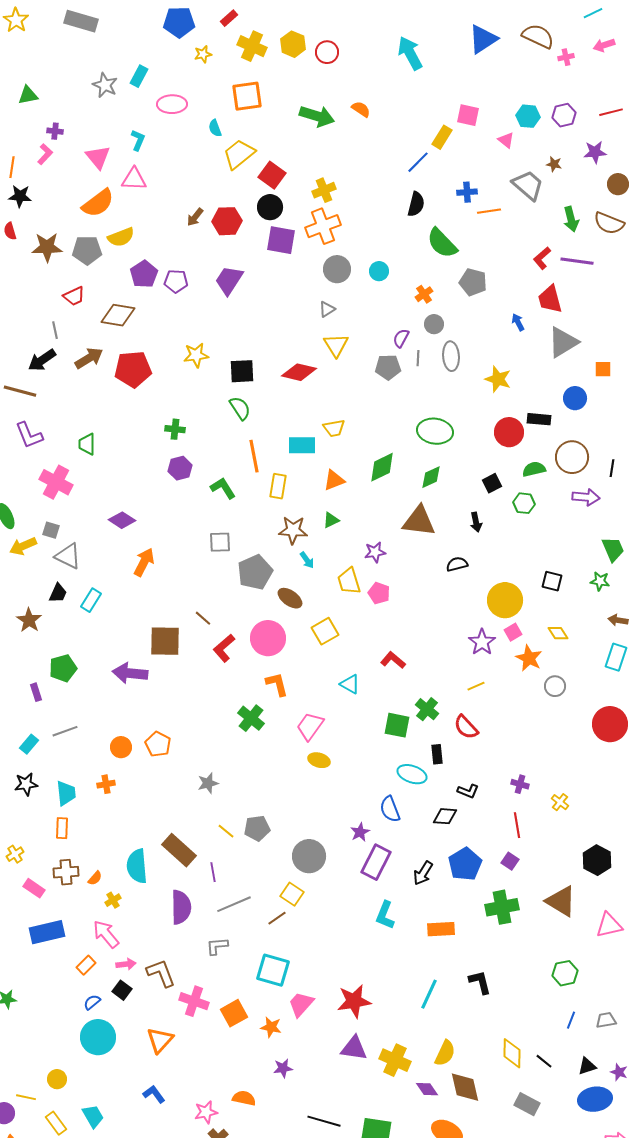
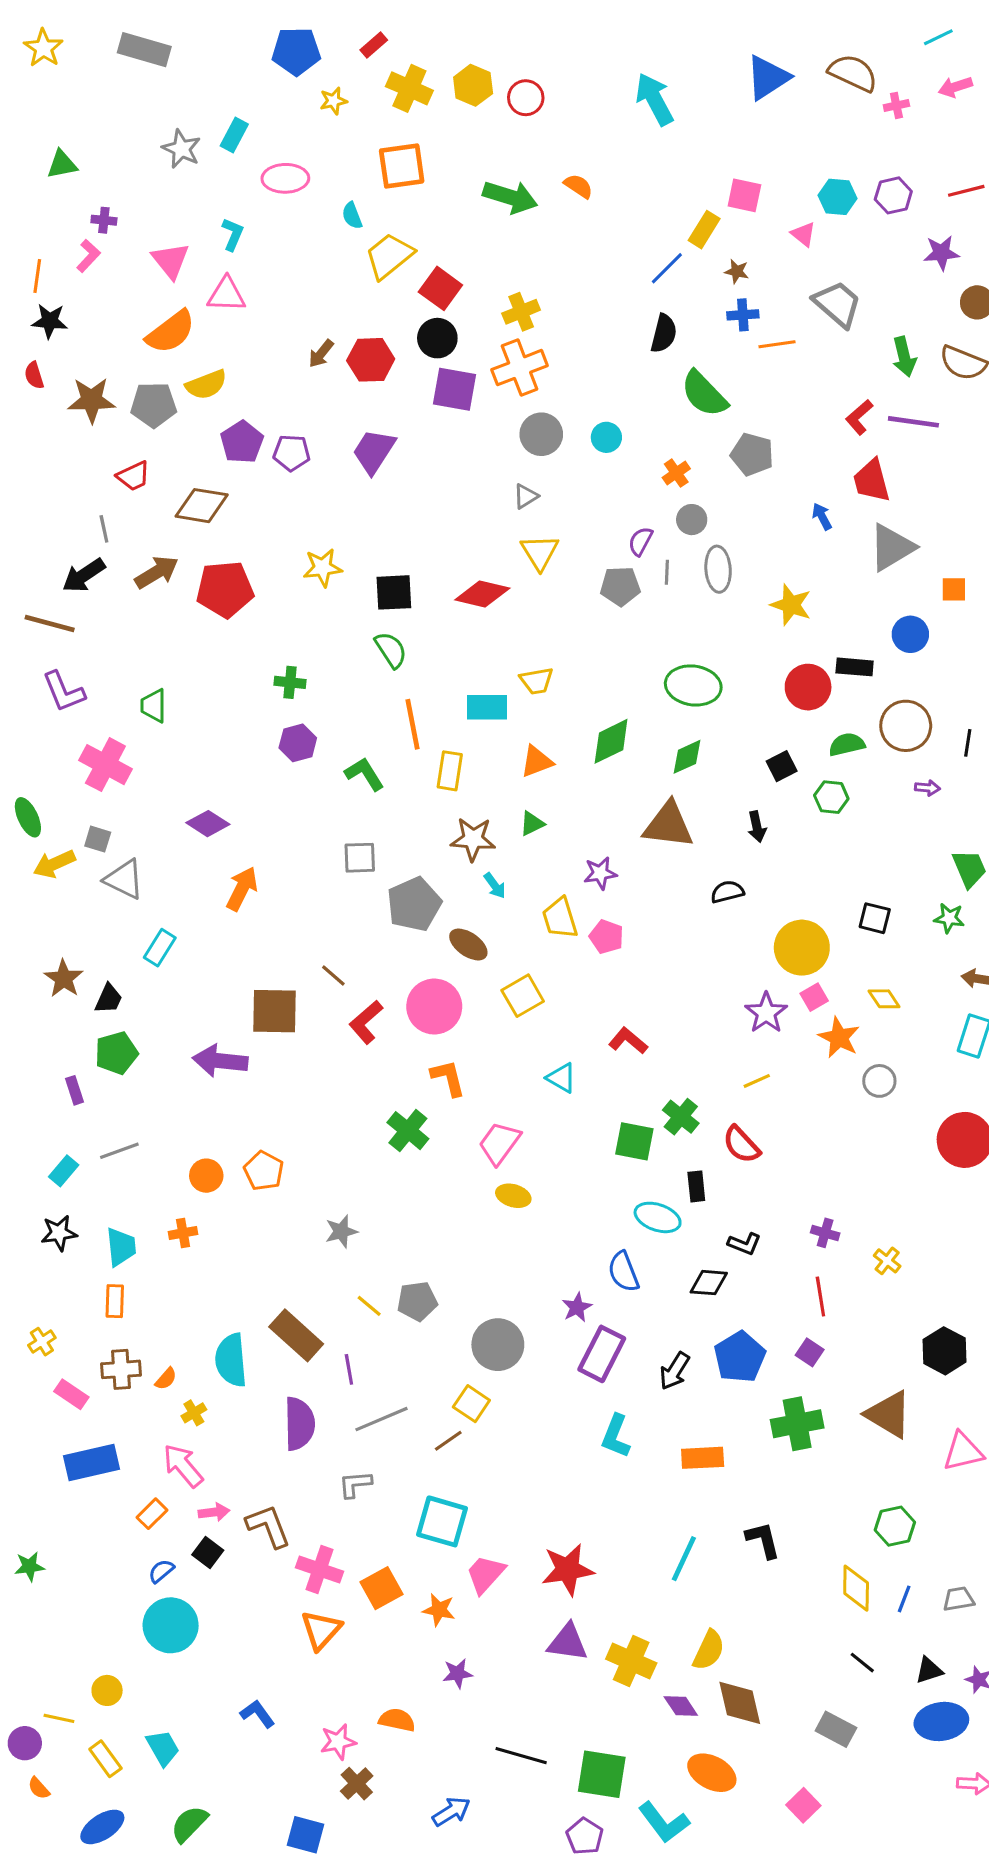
brown star: (554, 164) -> (737, 271), moved
purple arrow: (586, 497) -> (927, 788), size x0.6
black trapezoid: (58, 593) -> (109, 999), moved
orange triangle: (160, 1040) -> (321, 1630), moved
yellow diamond: (512, 1053) -> (856, 1588), moved

